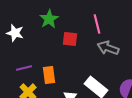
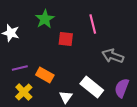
gray arrow: (108, 48) -> (113, 56), moved
orange rectangle: (49, 75) -> (45, 75), turned -54

